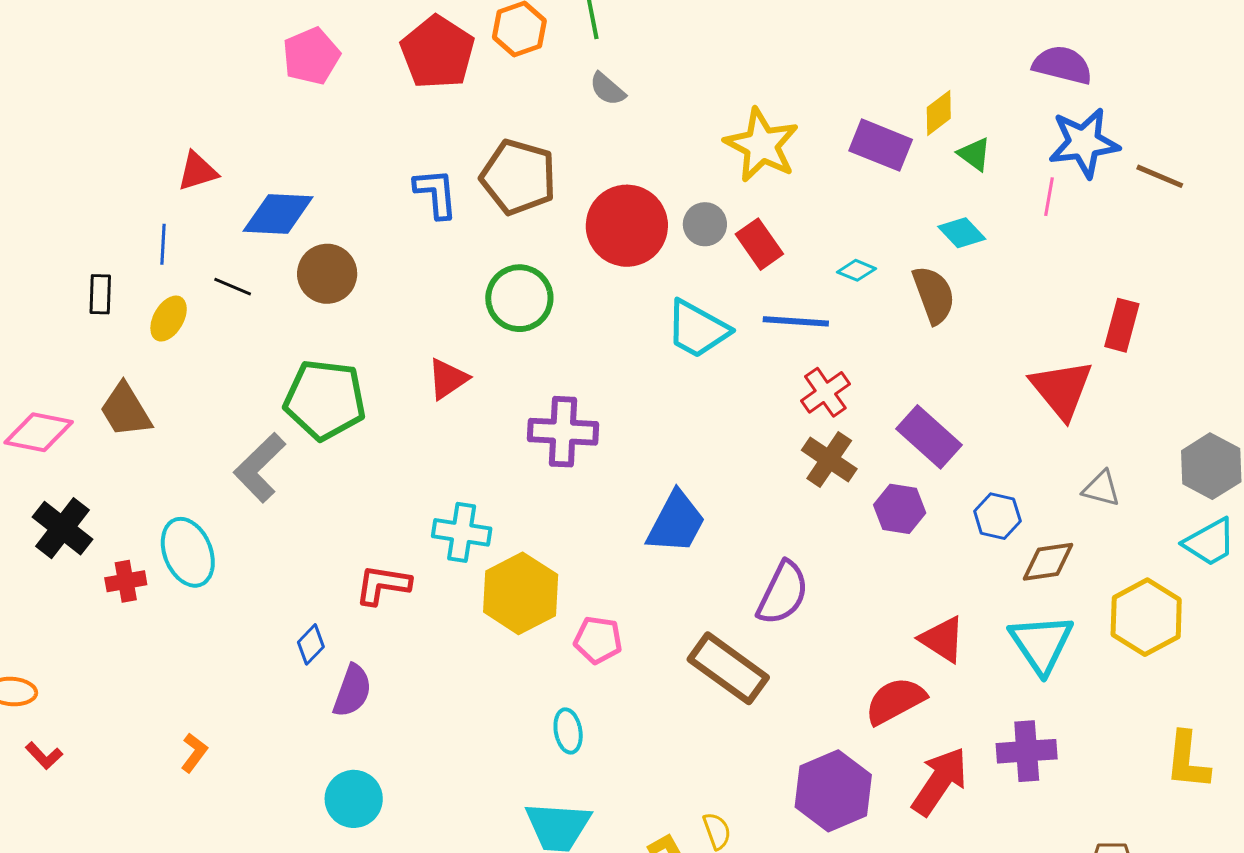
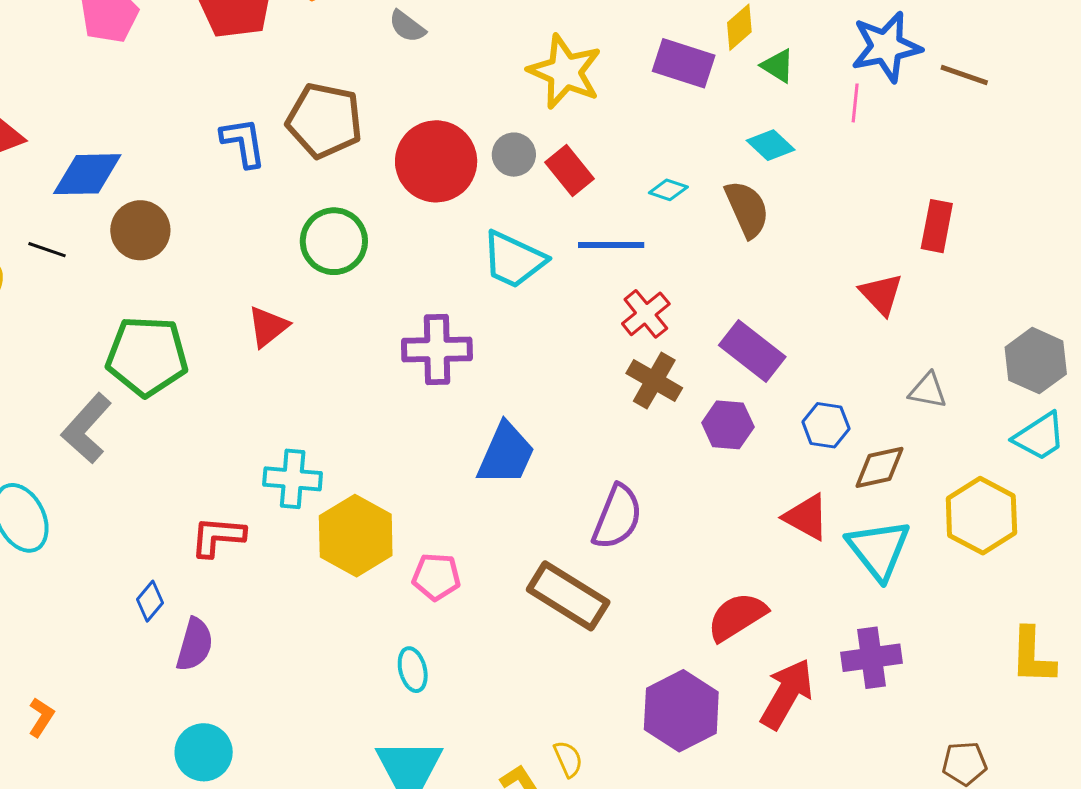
red triangle: (1062, 389) -> (881, 294), size x0.7
purple cross: (563, 432) -> (437, 349), moved
red triangle: (942, 639) -> (806, 517), moved

